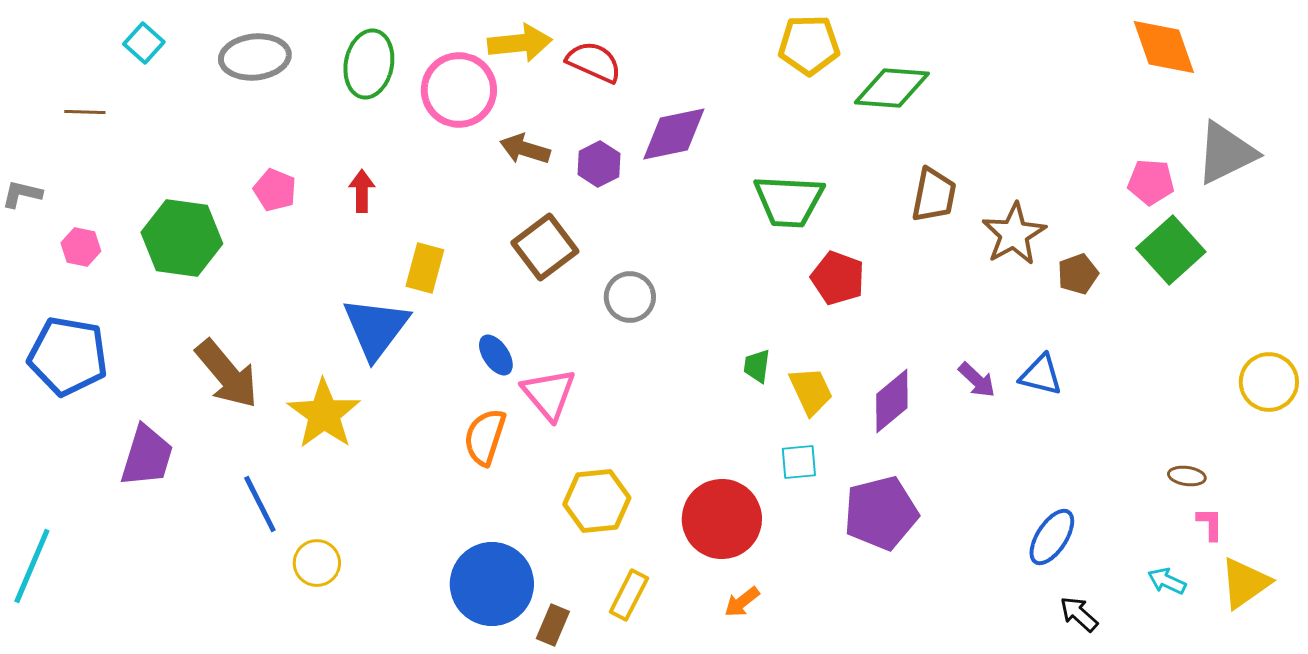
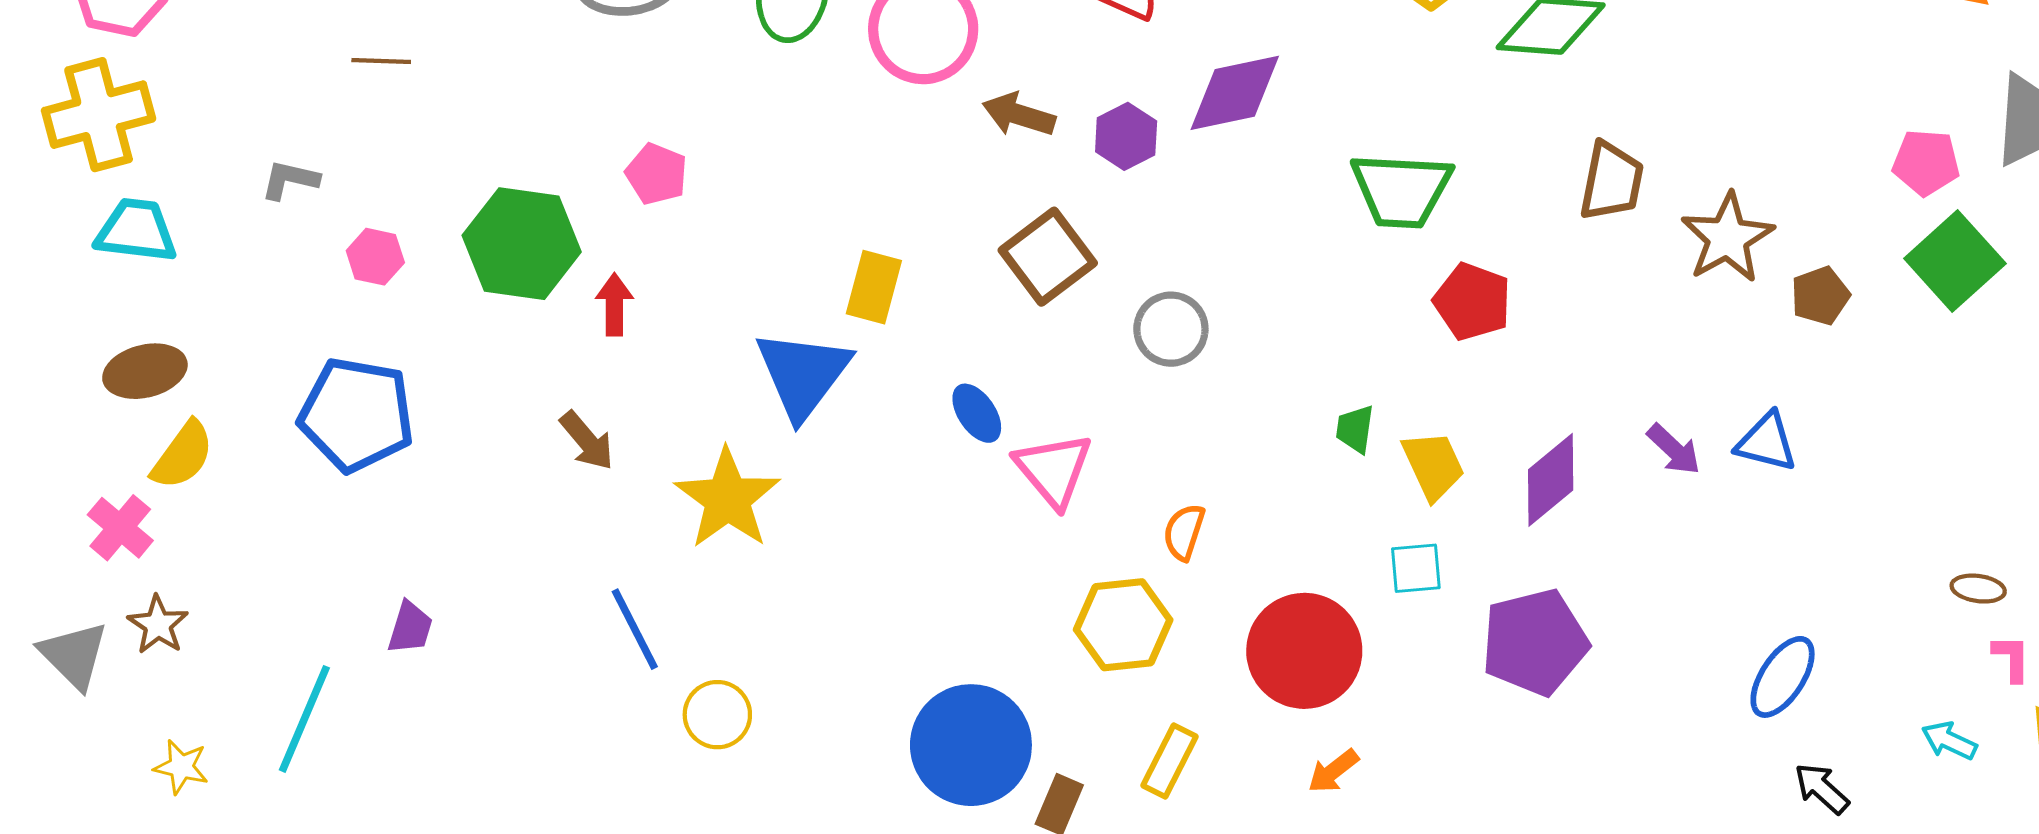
red arrow: (362, 191) -> (614, 304), moved
brown arrow: (227, 374) -> (587, 441), size x0.6
orange semicircle: (485, 437) -> (1184, 532), moved, size x0.7
purple trapezoid: (147, 456) -> (410, 628), moved, size x0.6

